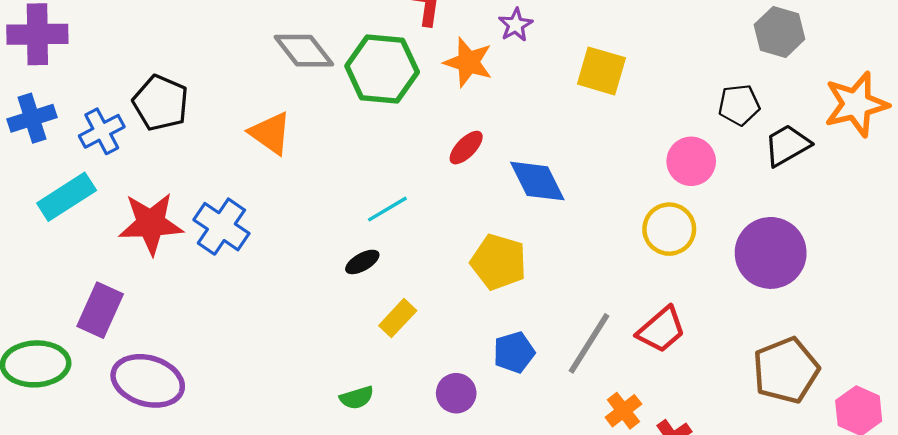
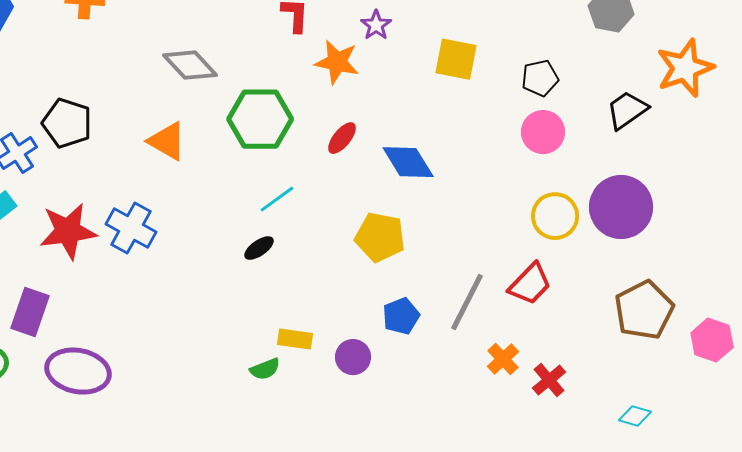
green hexagon: (382, 69) -> (260, 119), moved
black pentagon: (739, 105) -> (540, 78), moved
yellow circle: (669, 229) -> (555, 216), moved
yellow rectangle: (398, 318) -> (295, 339), moved, turned 60

